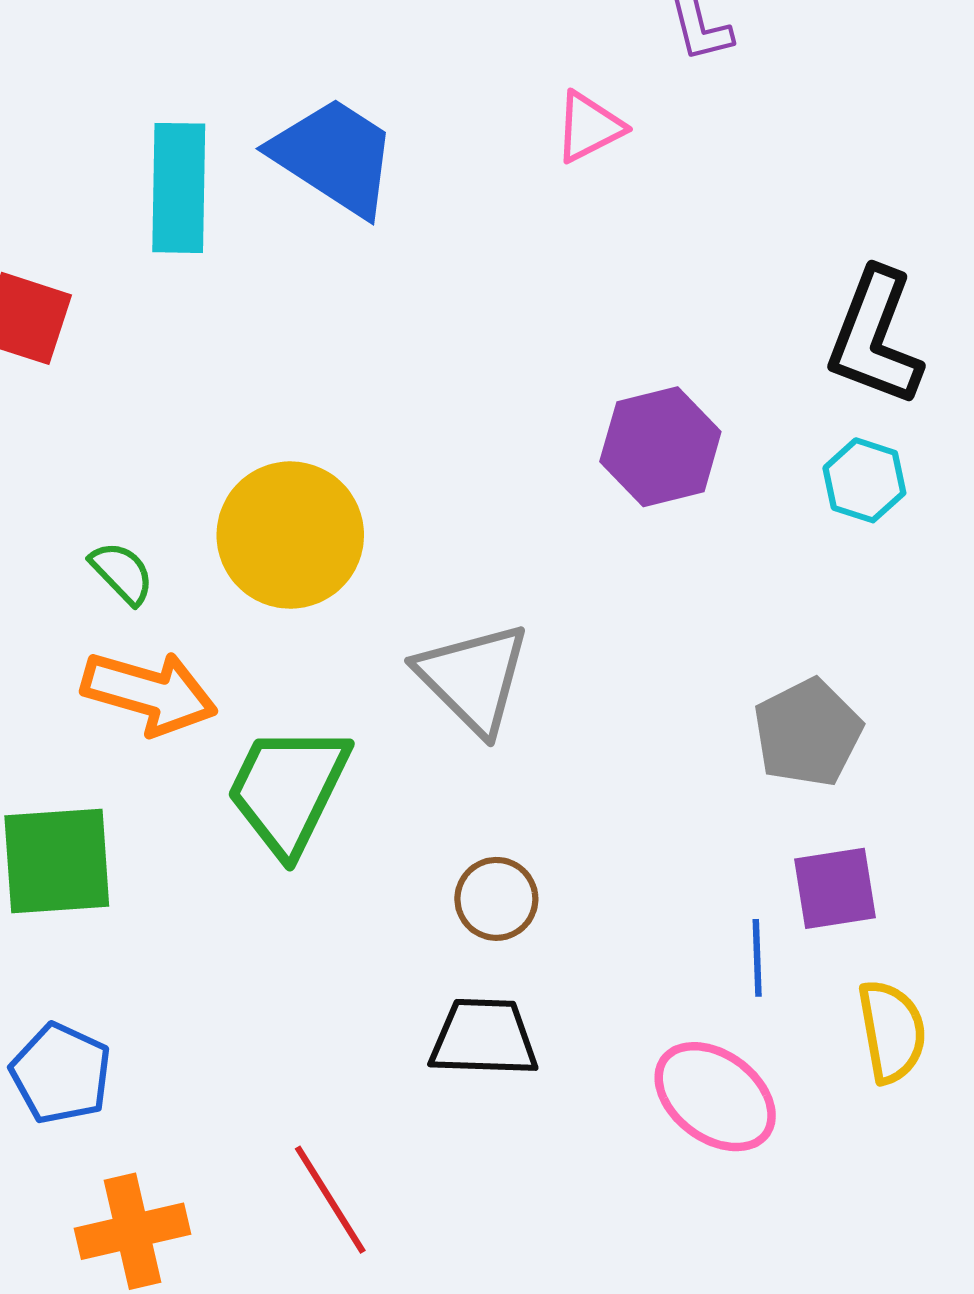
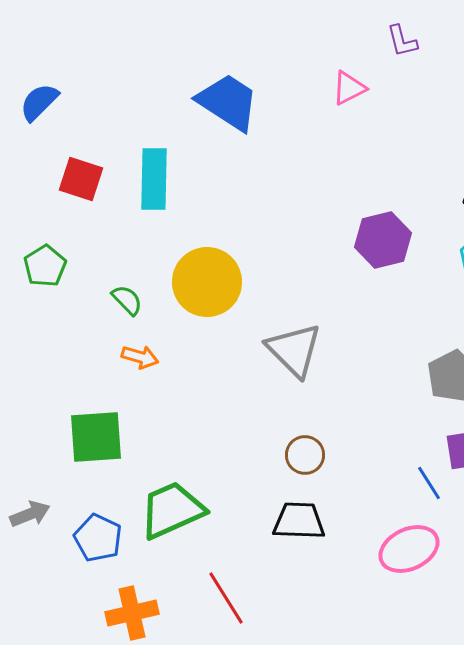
cyan rectangle: (179, 188) -> (154, 179), moved
orange arrow: (149, 693) -> (140, 357), size x0.6
green trapezoid: (288, 790) -> (172, 510), moved, turned 40
blue line: (757, 958) -> (429, 483), turned -30
pink ellipse: (715, 1097) -> (409, 549), turned -62

